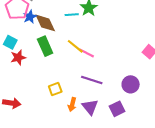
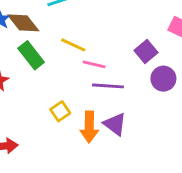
pink line: (86, 53) -> (94, 64), moved
orange arrow: (72, 104) -> (89, 127), size x1.5
purple square: (117, 109) -> (146, 52), moved

